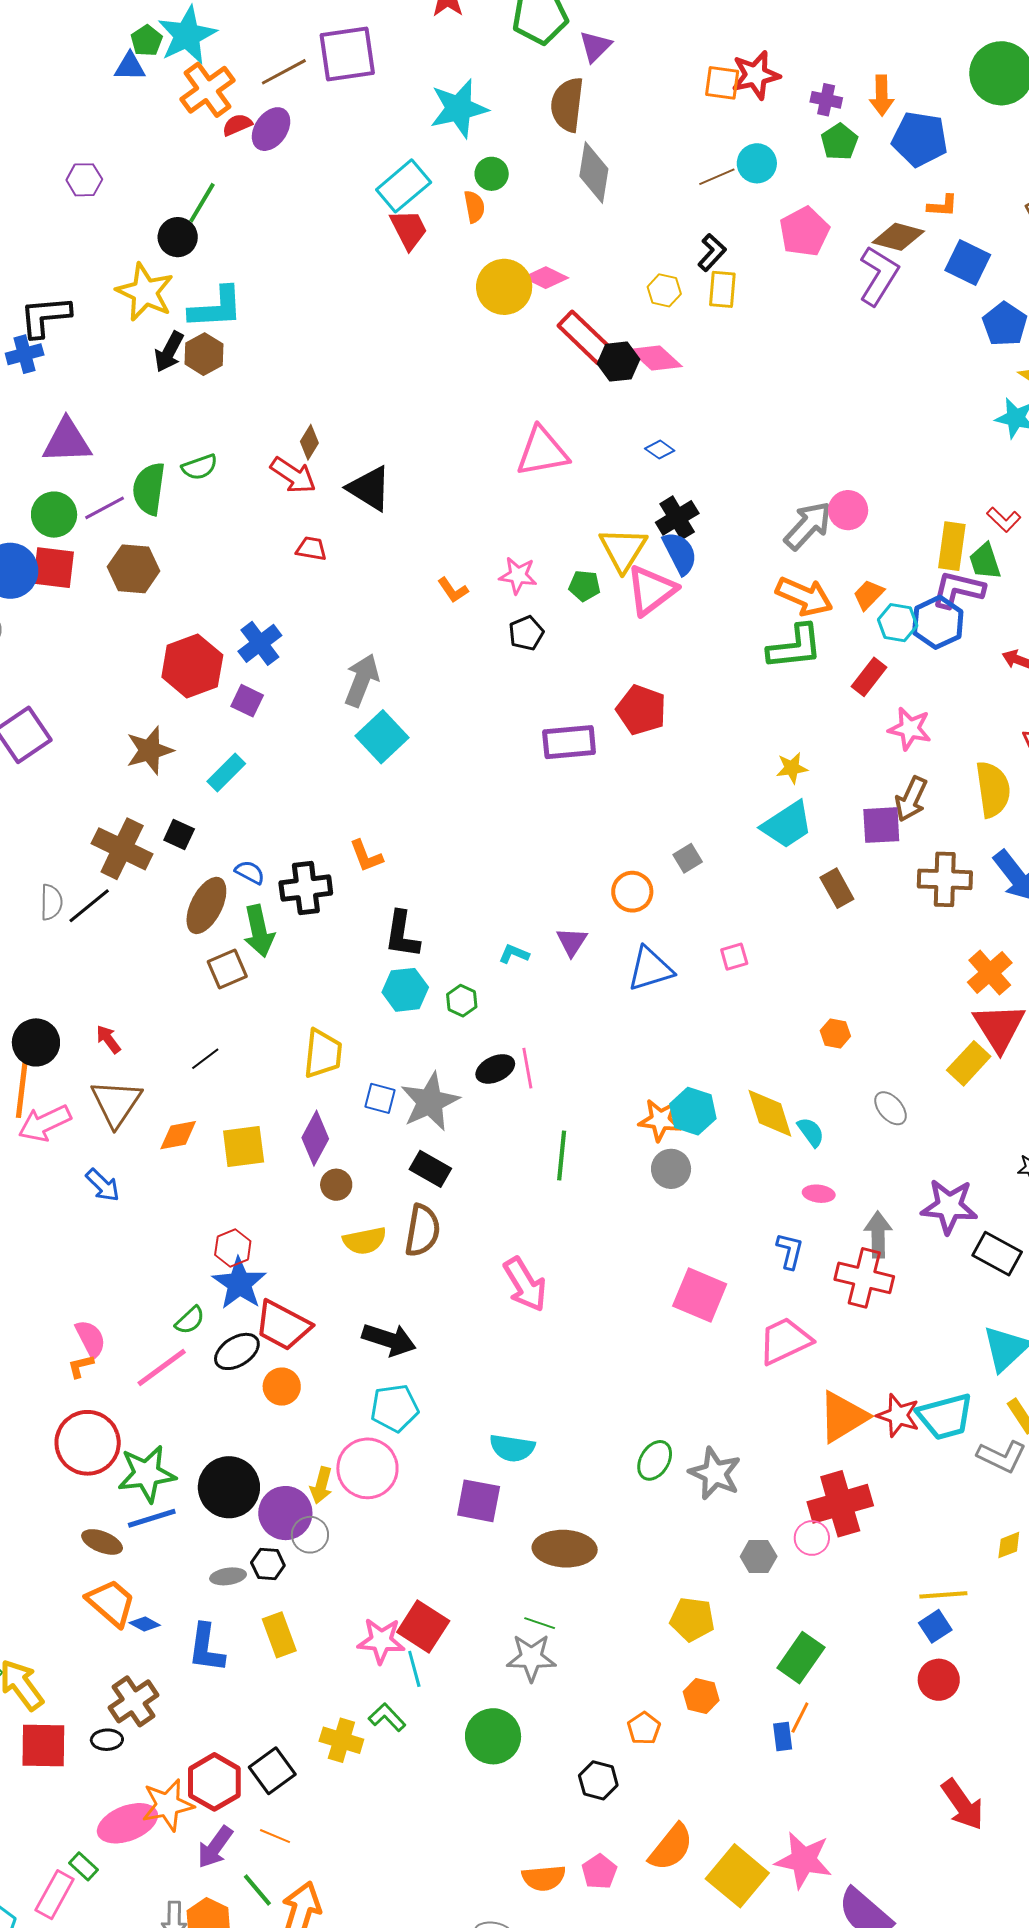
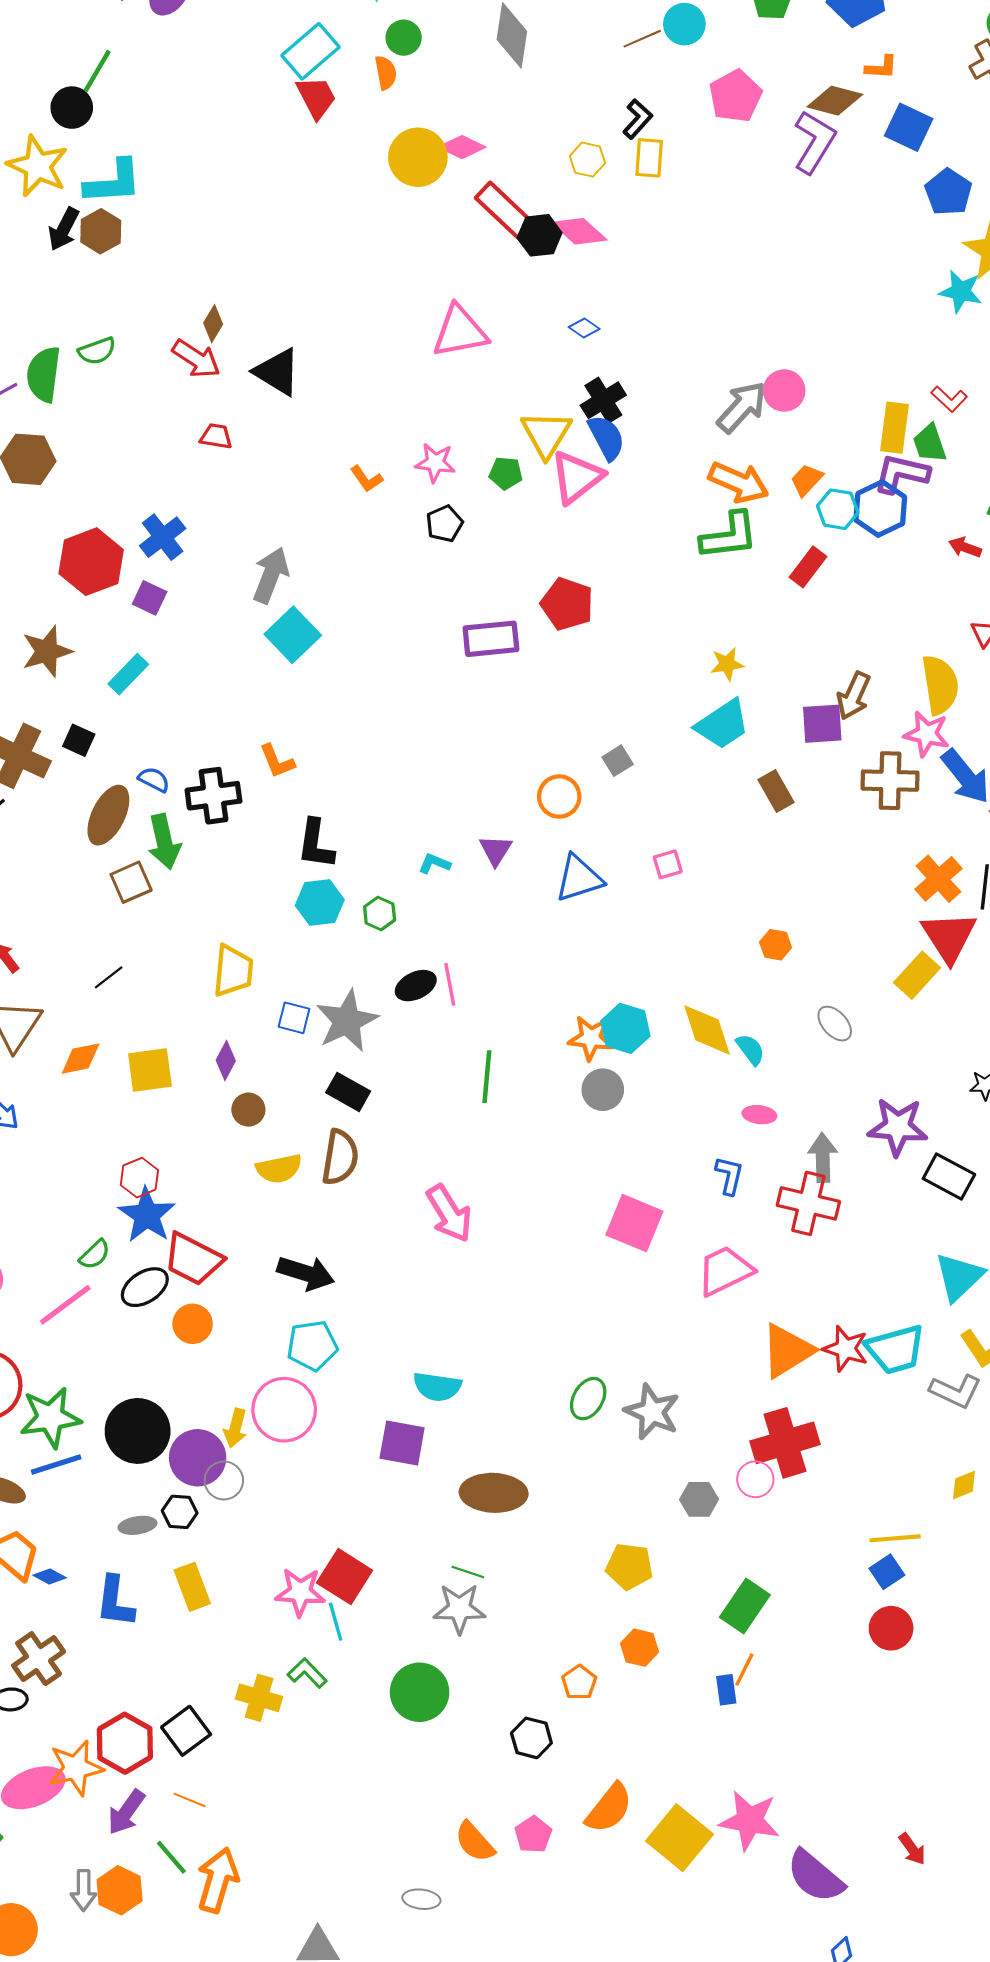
pink star: (910, 729) -> (927, 734), moved
purple diamond: (315, 1138) -> (226, 1061), size x0.7
red arrow: (963, 1805) -> (912, 1849), moved, size x0.6
orange semicircle: (544, 1878) -> (475, 1842), turned 54

